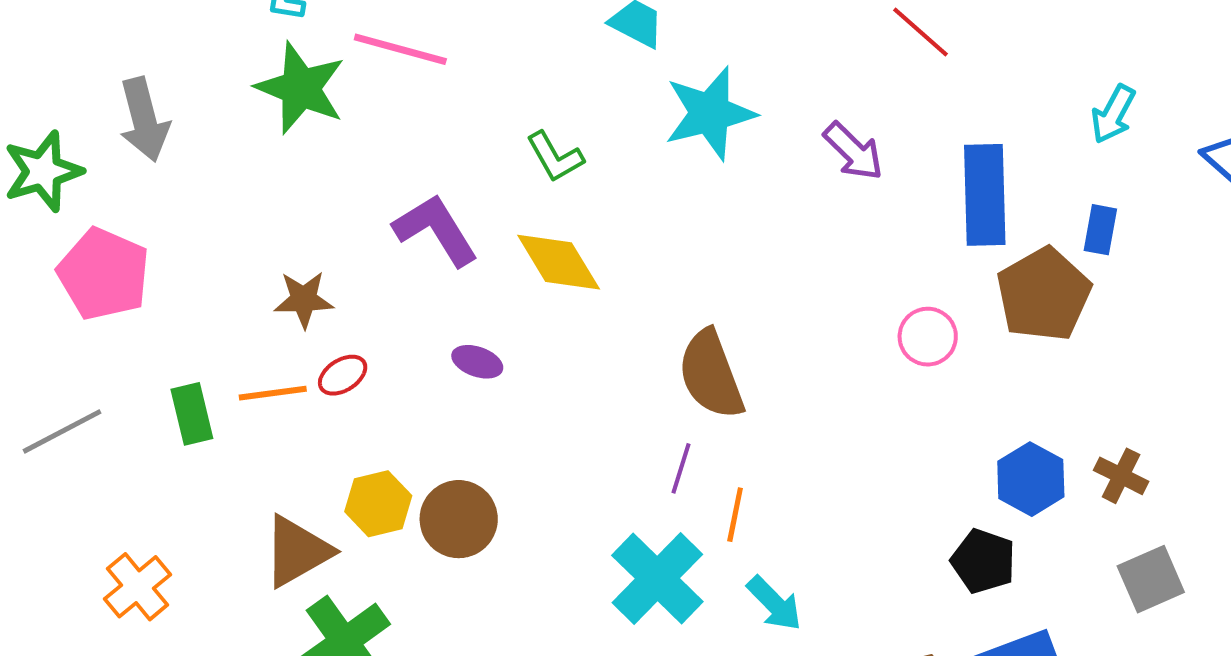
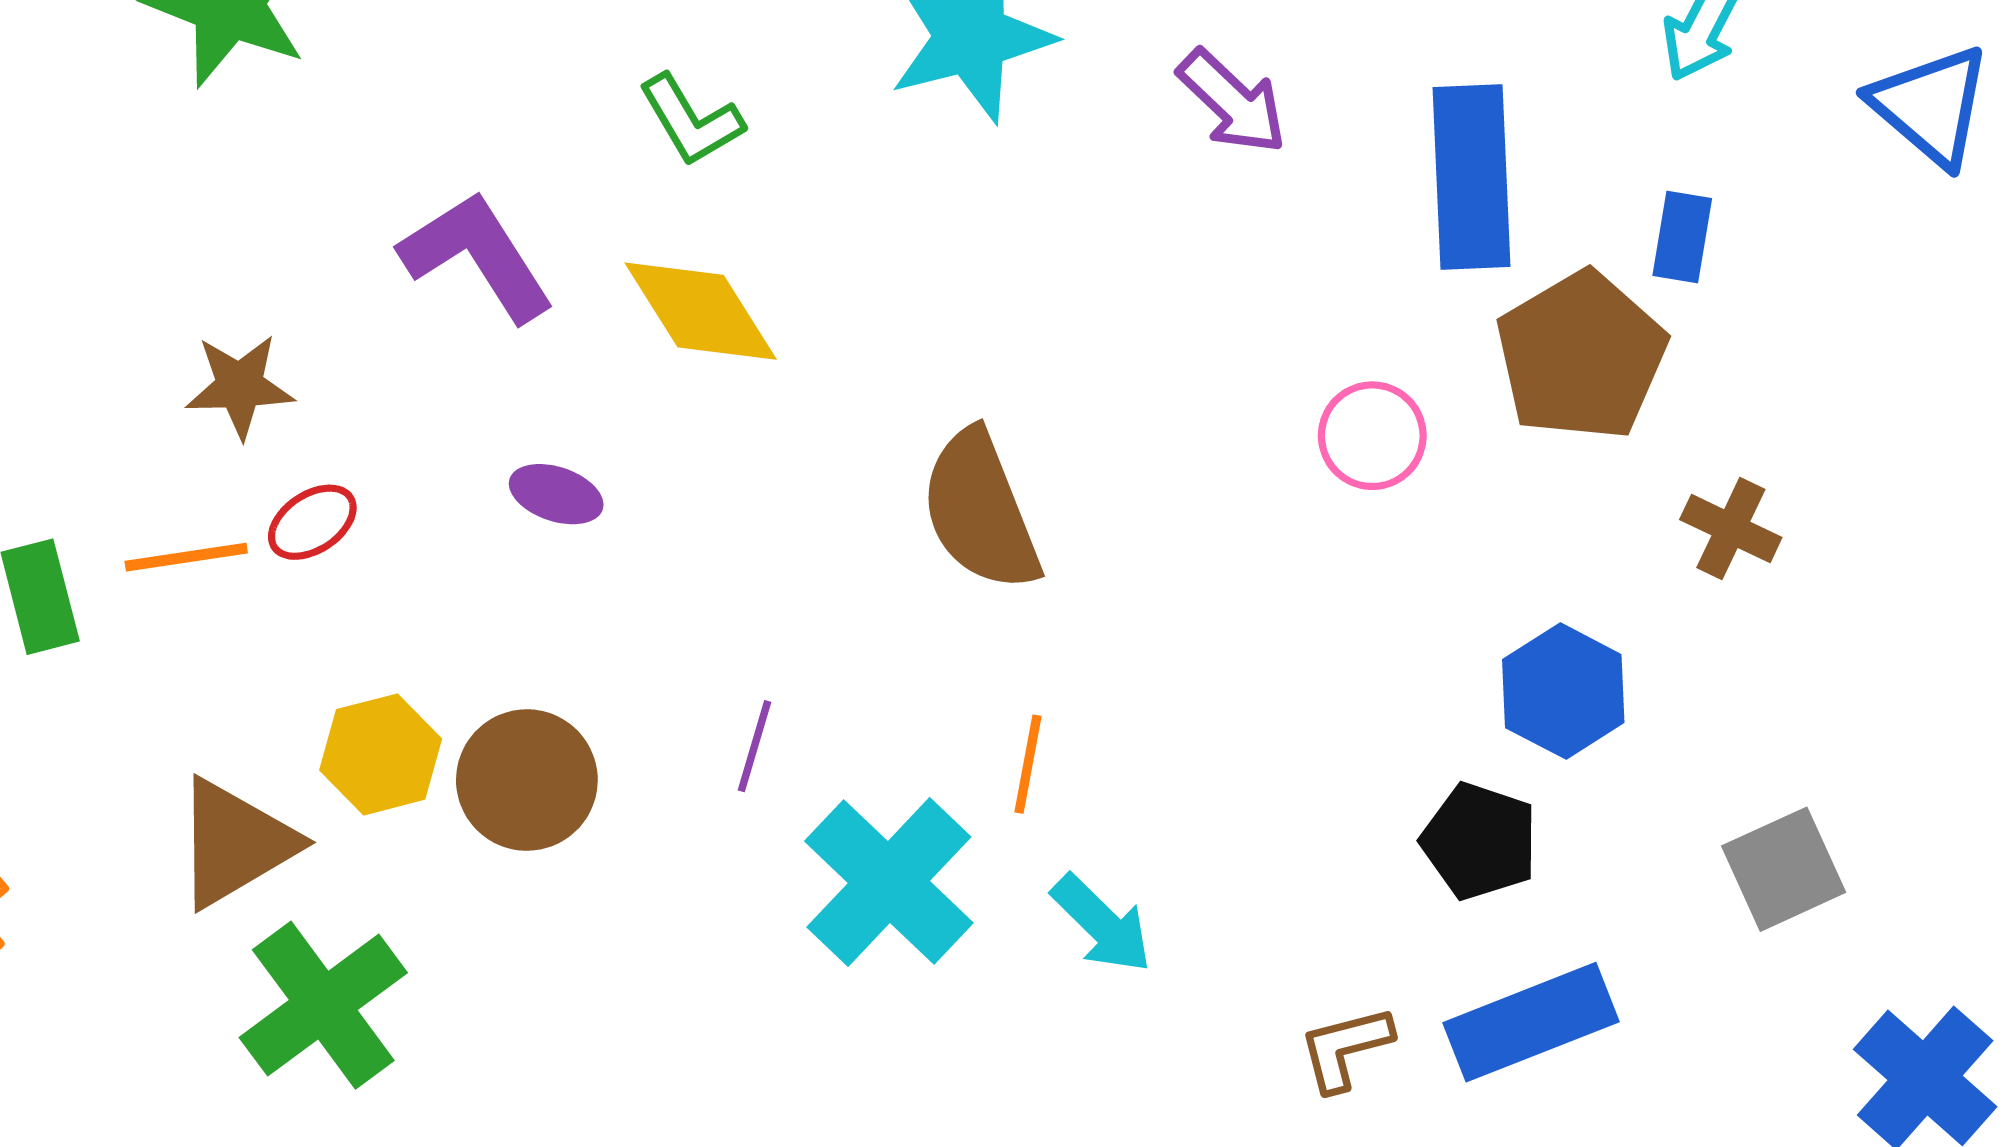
purple line: (681, 468) -> (755, 746), moved
brown cross: (1121, 476) -> (1731, 529), moved

